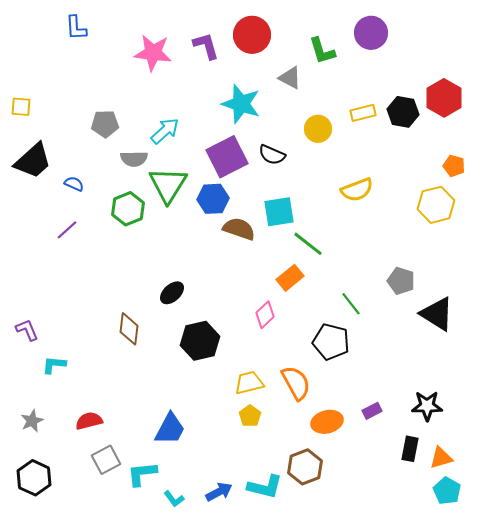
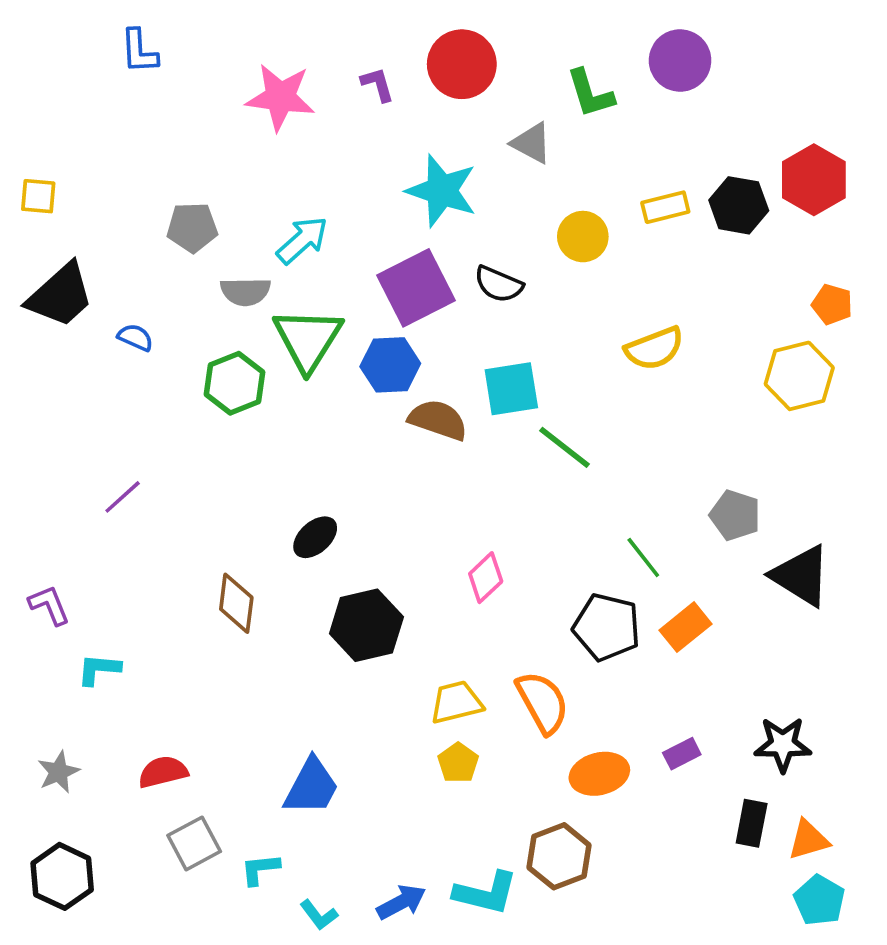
purple L-shape: (206, 46) -> (377, 84), size x0.7
purple line: (67, 230) -> (123, 497), moved
orange rectangle: (290, 278) -> (686, 627), moved
cyan L-shape: (142, 474) -> (260, 869), size x0.7

